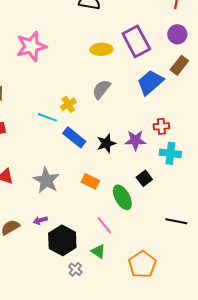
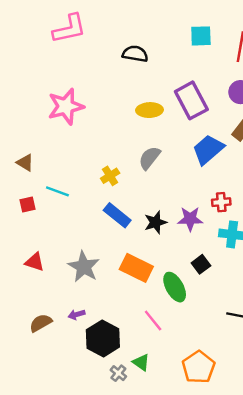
cyan line: (47, 117) -> (57, 191), moved
orange rectangle: (90, 181) -> (136, 268), size x1.5
green triangle: (98, 251) -> (141, 362), moved

